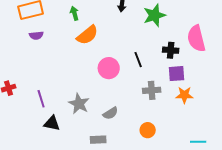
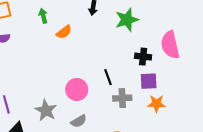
orange semicircle: (87, 35) -> (64, 32), moved, size x0.7
black line: (138, 60) -> (108, 77), moved
pink circle: (109, 68) -> (77, 90), moved

